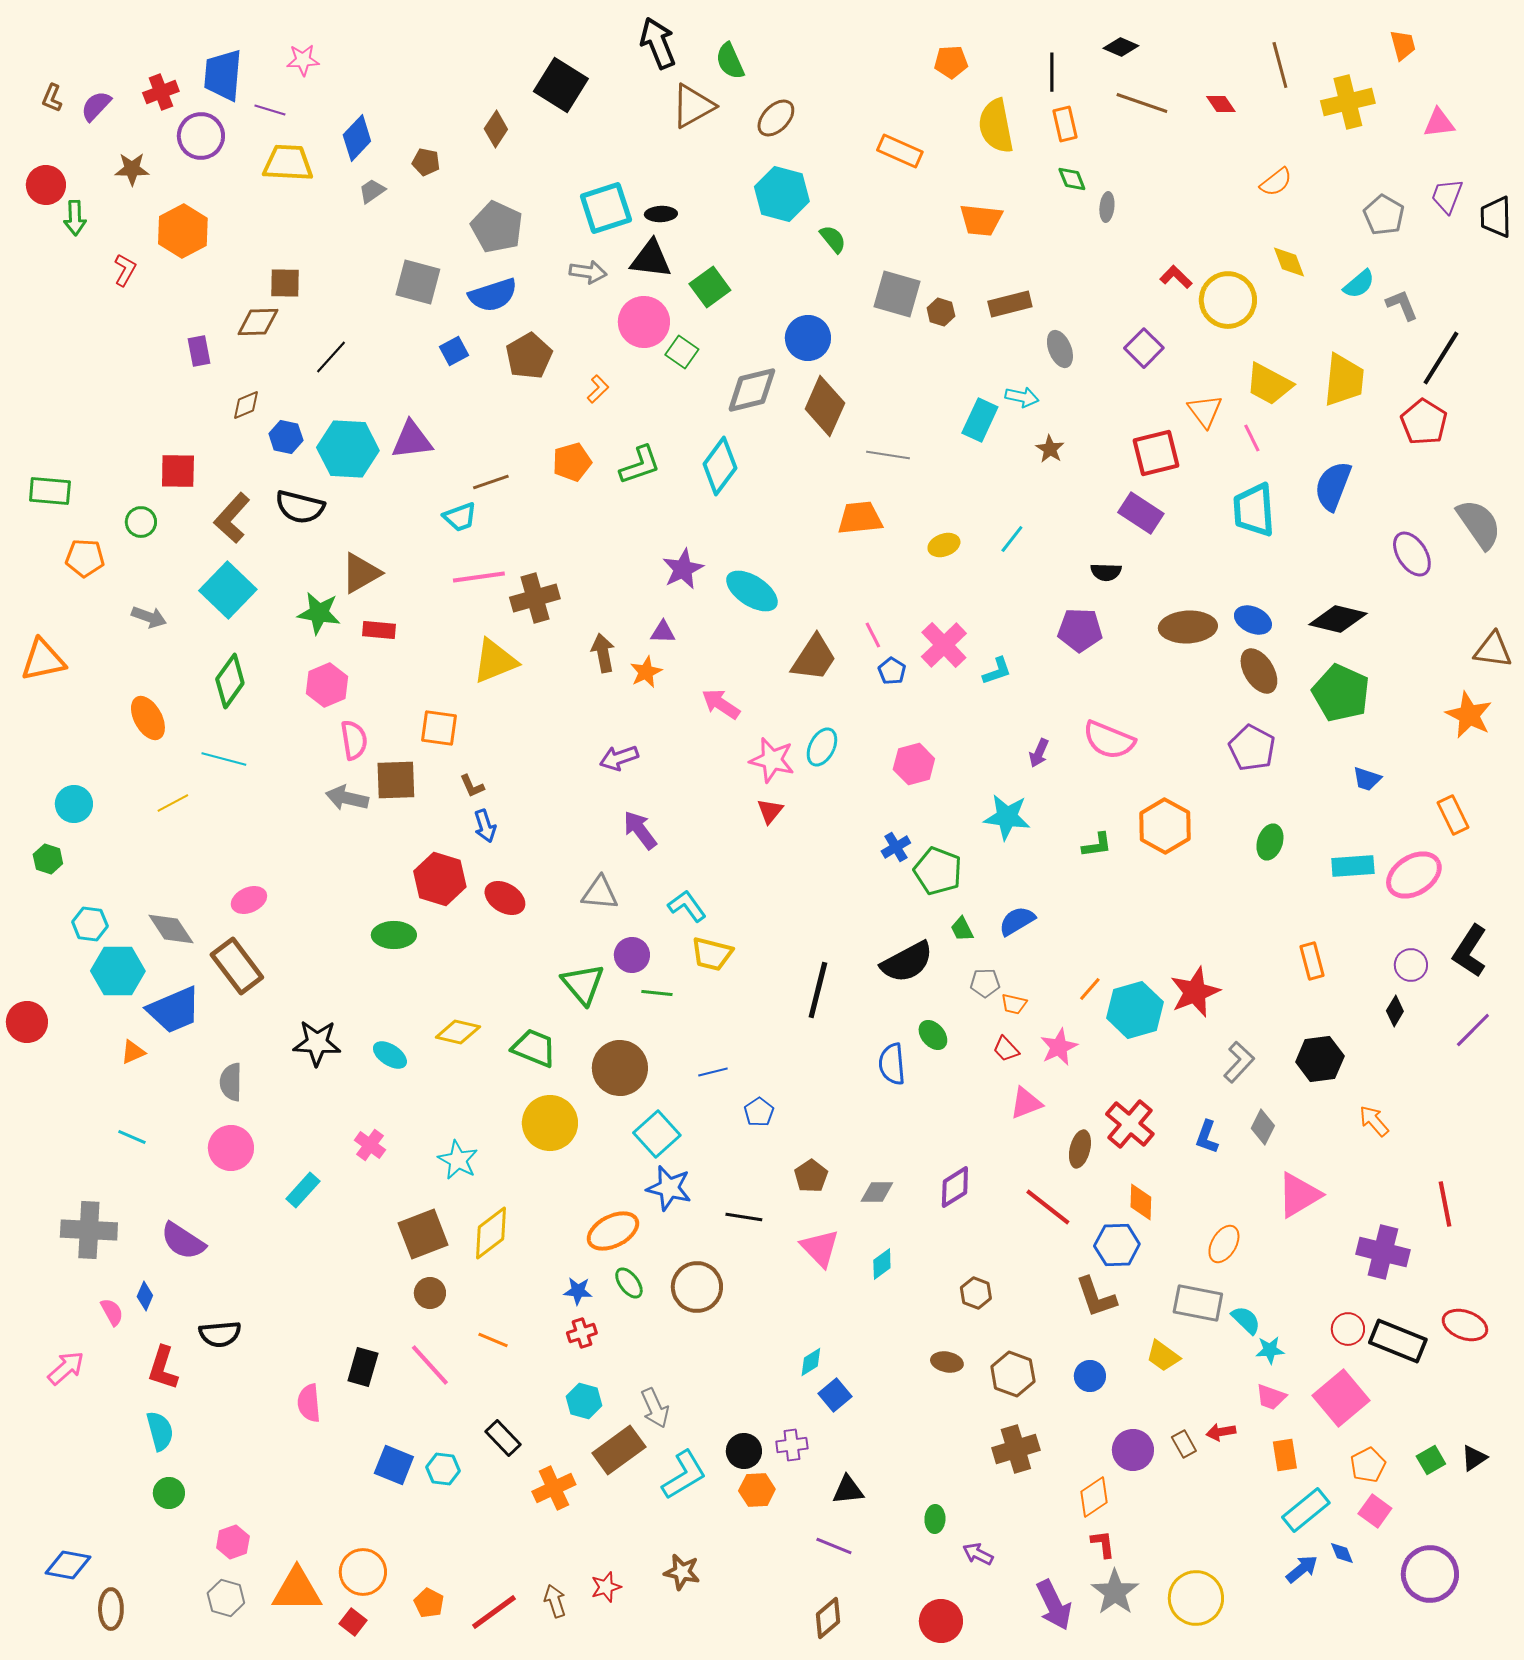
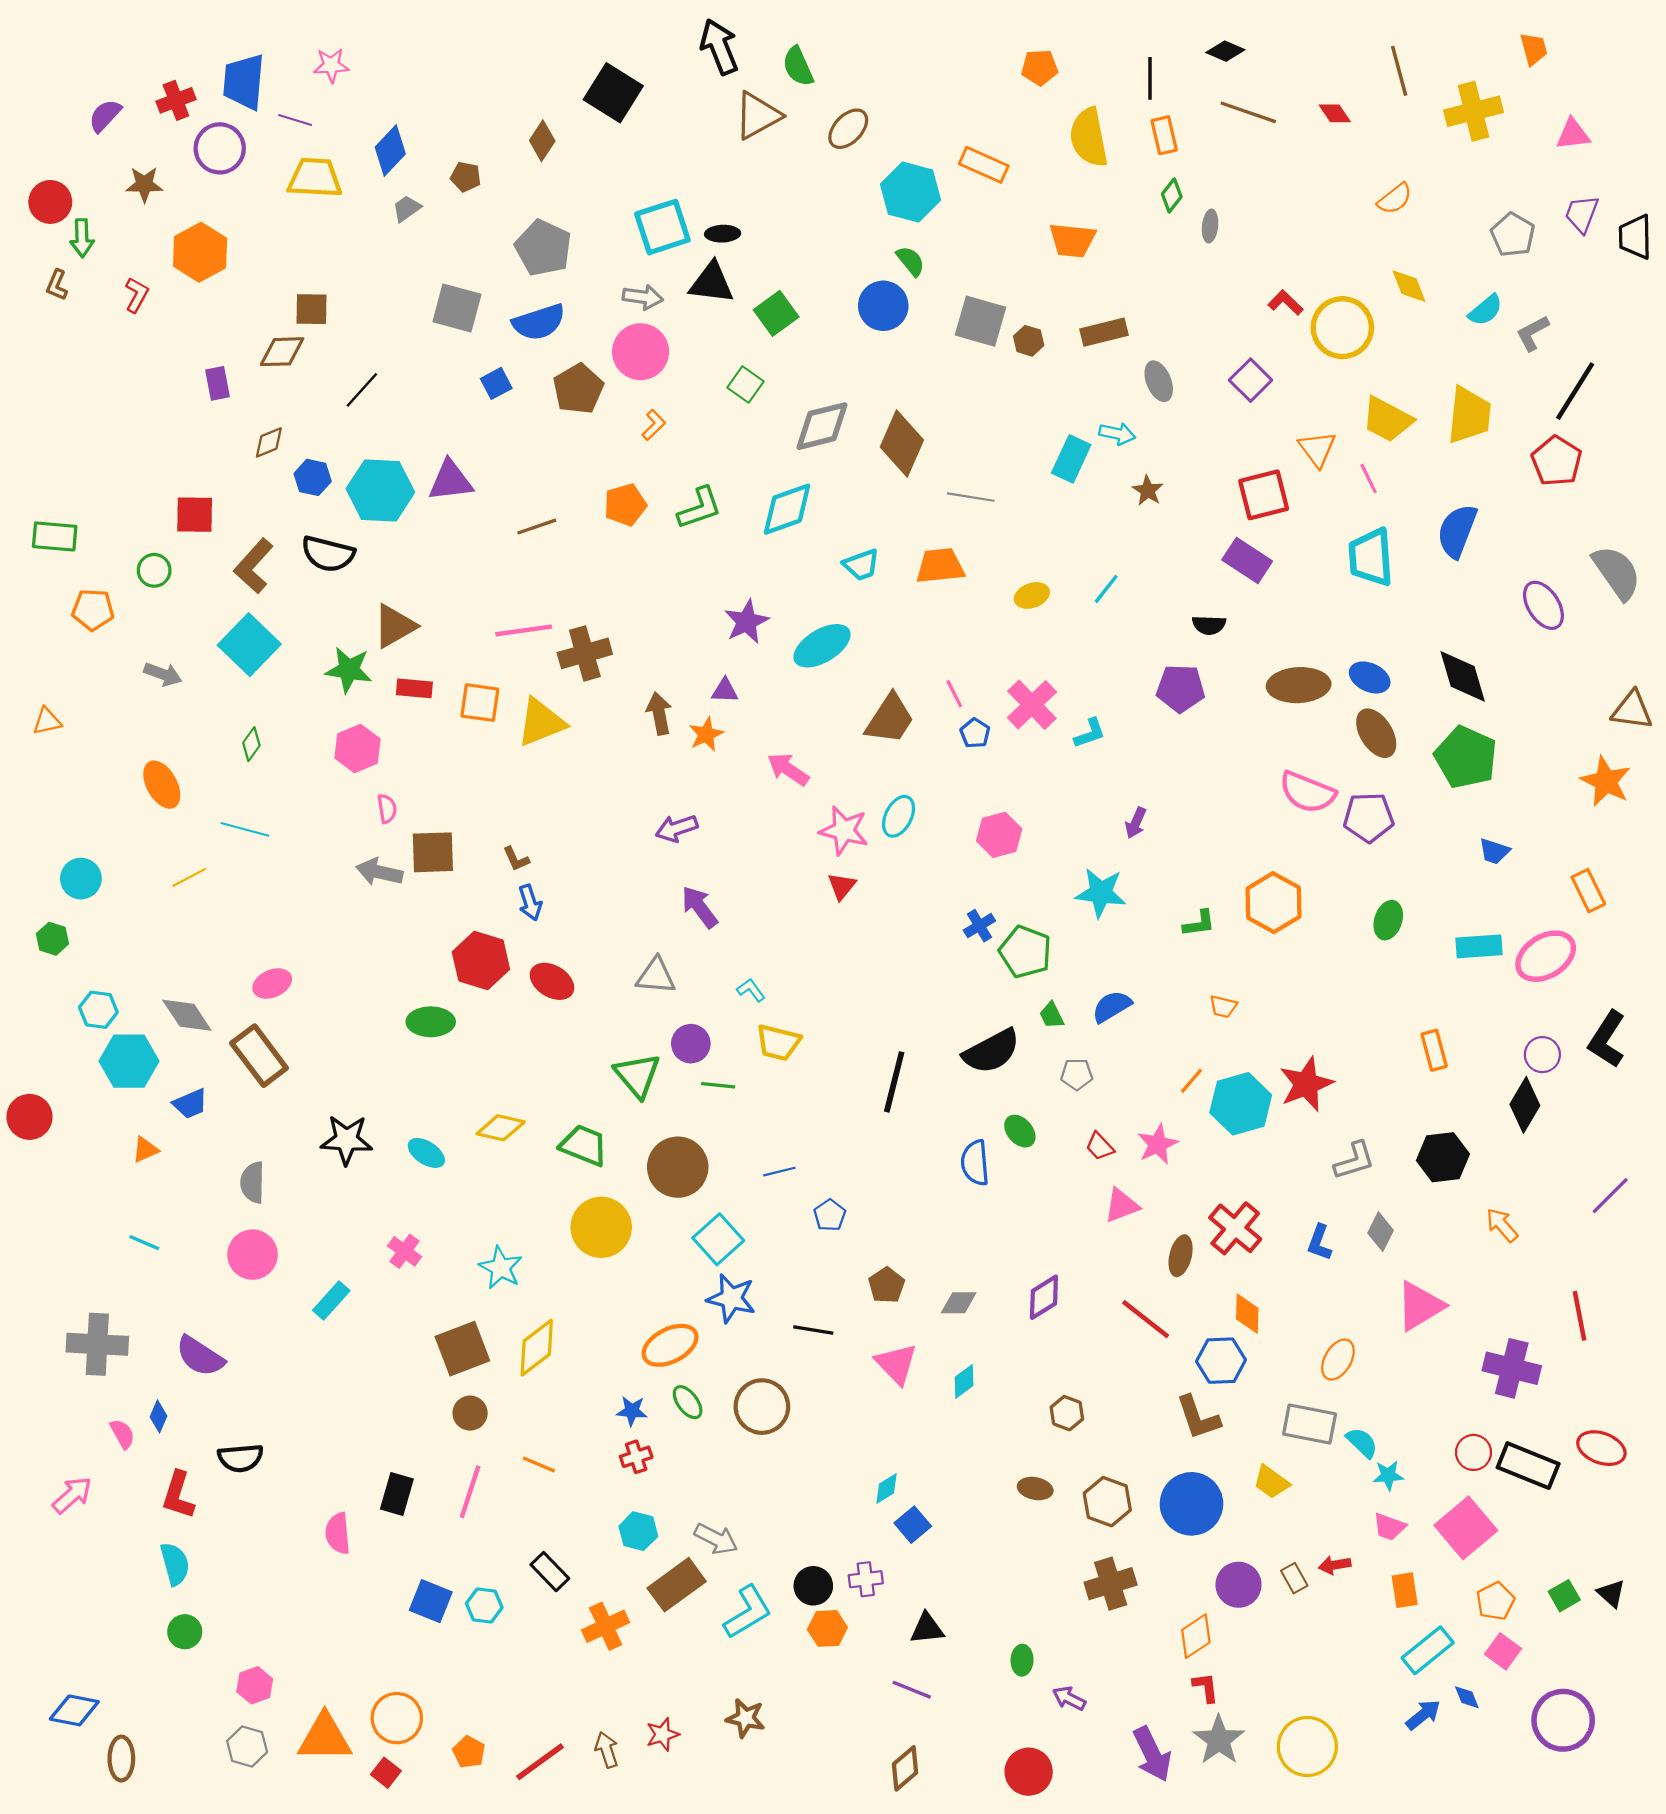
brown L-shape: (52, 98) -> (57, 285), moved
green diamond: (1072, 179) -> (1172, 195), turned 60
cyan hexagon: (782, 194) -> (911, 192), moved
gray L-shape: (1402, 305) -> (1533, 333), turned -96
pink circle: (644, 322) -> (641, 352), moved
blue circle: (808, 338) -> (883, 306), moved
cyan diamond: (720, 466) -> (787, 509), turned 34
cyan trapezoid: (460, 517) -> (861, 565), moved
cyan ellipse: (752, 591) -> (822, 646), turned -64
black diamond: (1338, 619) -> (1463, 676), turned 60
orange triangle: (43, 660) -> (47, 721), size x0.6
green diamond: (230, 681) -> (251, 744), size x0.6
orange square: (439, 728) -> (480, 703), moved
pink semicircle: (354, 740) -> (387, 809), size x0.7
pink semicircle: (1109, 740) -> (1307, 792), moved
purple pentagon: (1252, 748) -> (1369, 817), turned -30
cyan L-shape: (687, 906) -> (751, 990), size x0.7
orange trapezoid: (1014, 1004) -> (1223, 1006), moved
blue trapezoid: (174, 1010) -> (190, 1104), size x0.6
black diamond: (1395, 1011) -> (1525, 1105), size x1.6
purple line: (1473, 1030) -> (1610, 1196), moved
gray L-shape: (1239, 1062) -> (1354, 1161), turned 30
pink line: (430, 1365) -> (470, 1492), turned 60
blue circle: (1090, 1376) -> (1191, 1504), size x1.8
gray arrow: (655, 1408) -> (716, 1539), turned -39
black triangle: (1474, 1458) -> (1611, 1593), turned -44

